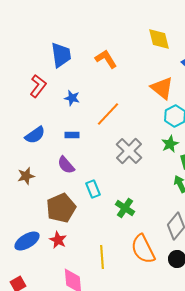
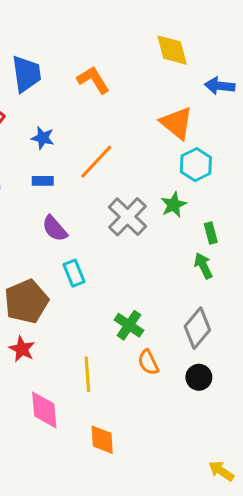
blue rectangle: (72, 135) -> (43, 181), moved
green star: (170, 144) -> (174, 205), moved
purple semicircle: (66, 165) -> (55, 229), moved
green cross: (125, 208) -> (129, 325), moved
orange semicircle: (143, 249) -> (148, 362), size x0.6

